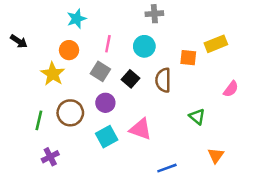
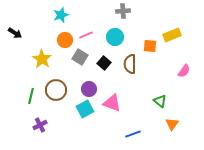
pink line: (108, 44) -> (86, 35), turned 56
orange circle: (69, 50) -> (65, 40), moved
purple circle: (105, 103) -> (89, 89), moved
green triangle: (197, 117) -> (160, 101), moved

